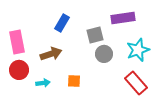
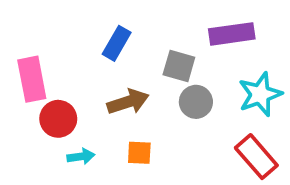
gray square: (95, 35) -> (179, 66), turned 30
brown arrow: (51, 54) -> (128, 102), moved
red circle: (19, 70) -> (58, 119), moved

